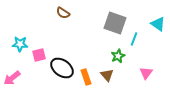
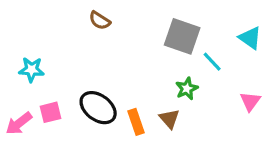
cyan line: (134, 39) -> (212, 62), turned -64
pink square: (39, 55) -> (51, 112), moved
pink triangle: (146, 73) -> (250, 101), moved

